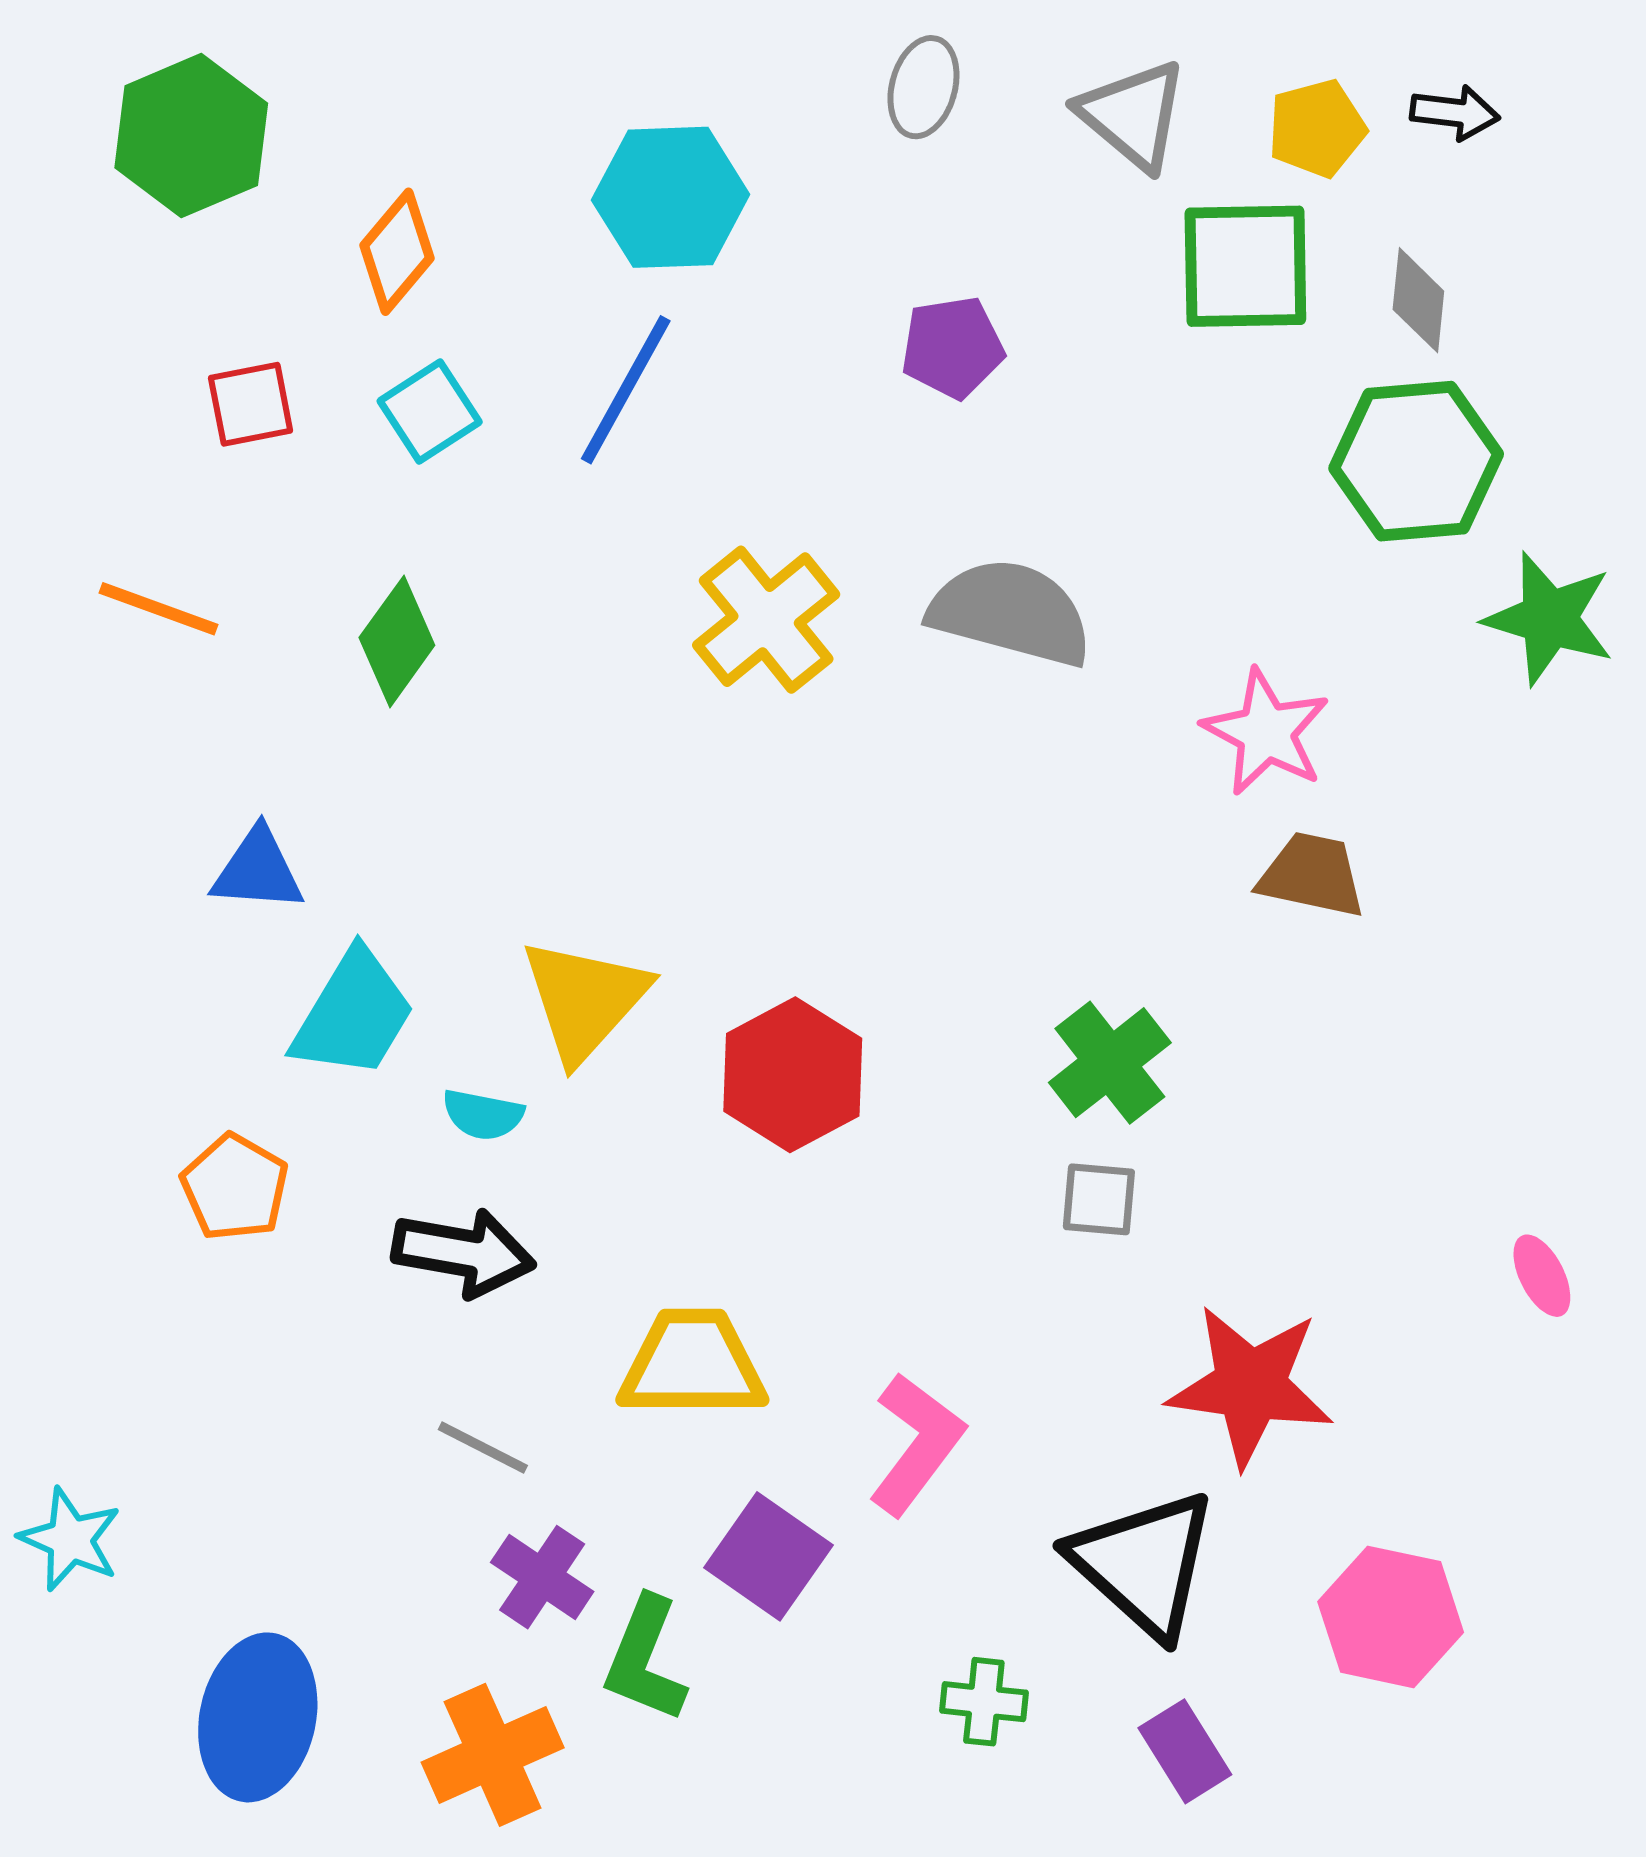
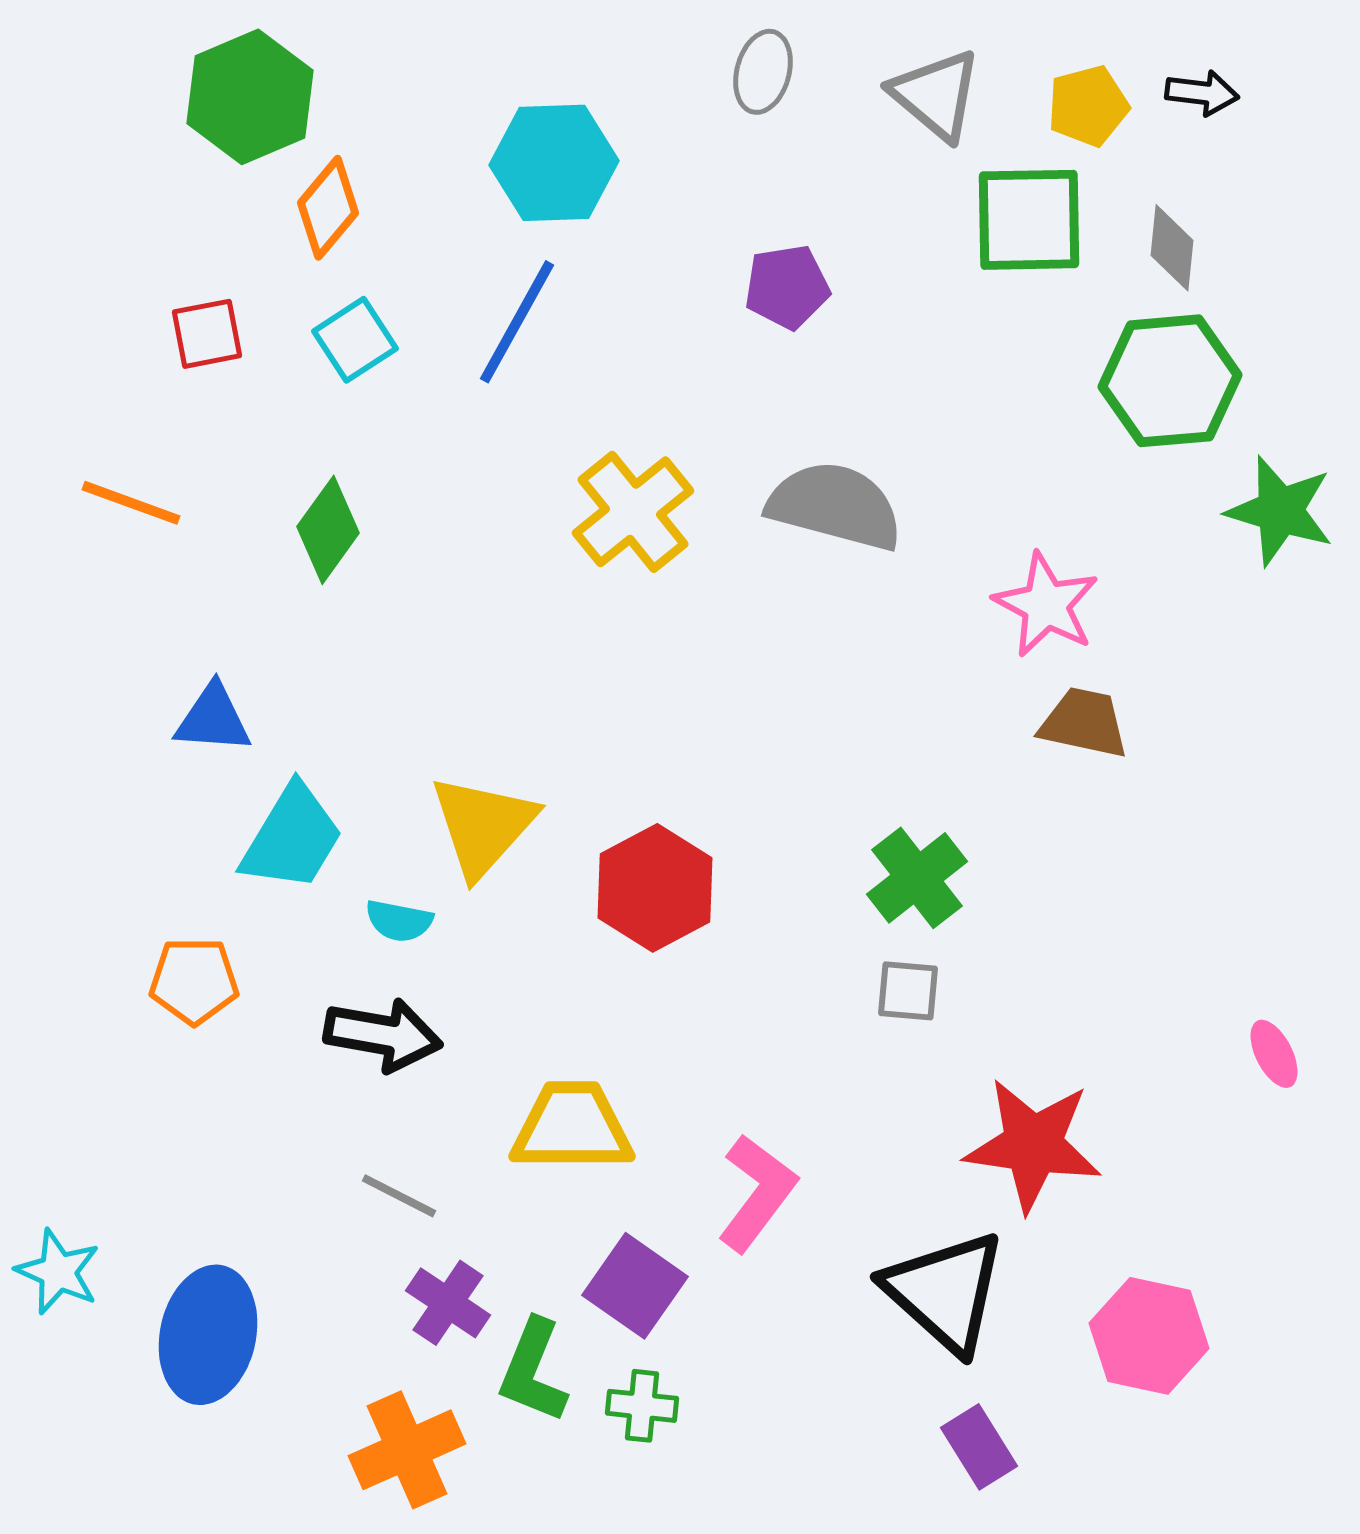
green hexagon: (191, 136) -> (250, 97), moved
orange pentagon: (235, 1187) -> (194, 981), turned -30
green cross: (984, 1702) -> (642, 1406), moved
blue ellipse: (258, 1717) -> (208, 1335), moved

